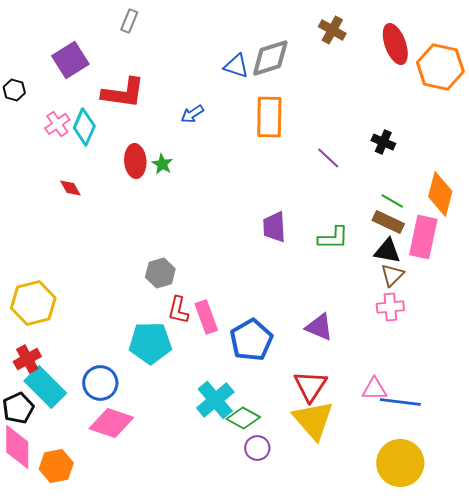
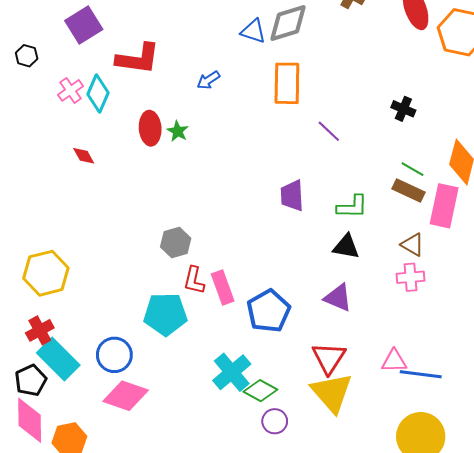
purple line: (328, 158) -> (329, 131), moved
black triangle: (387, 251) -> (346, 247), moved
brown triangle: (392, 275) -> (413, 245), turned -45

